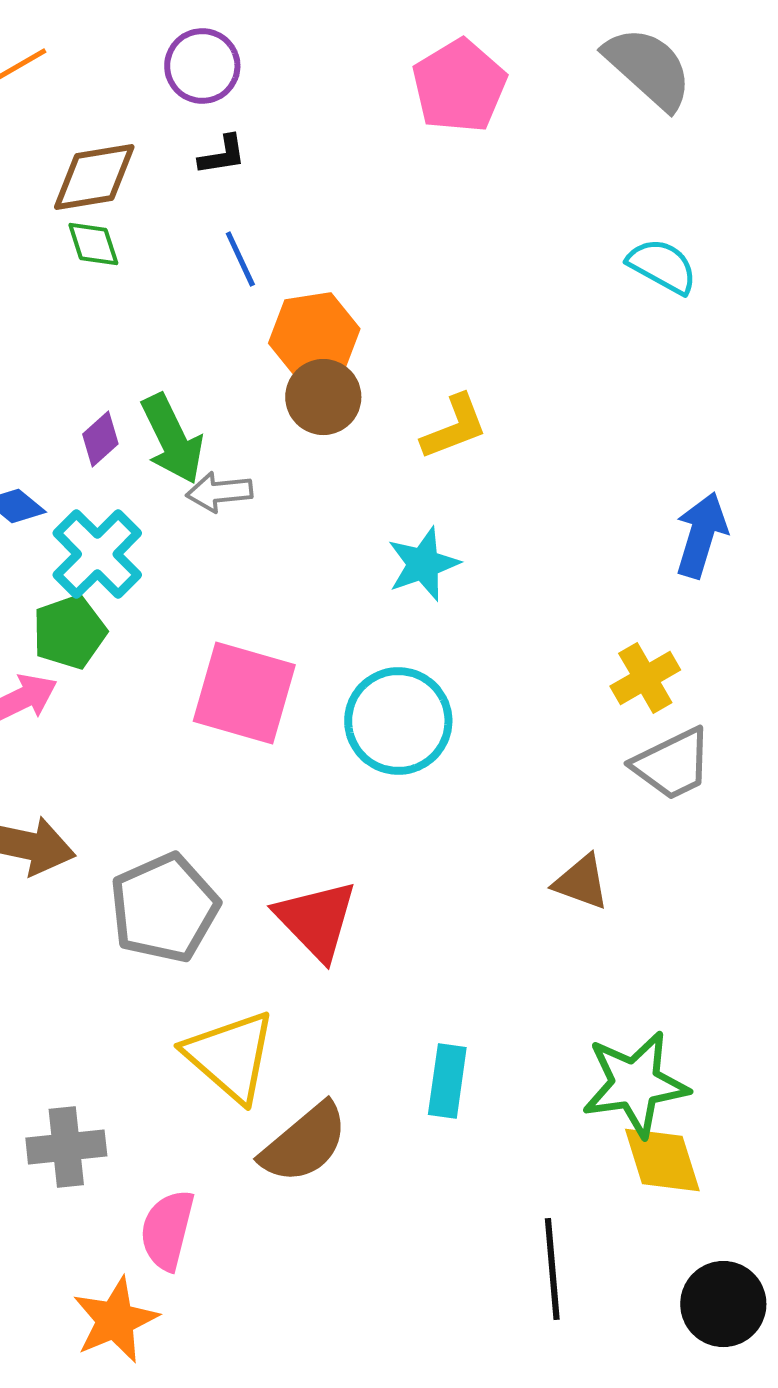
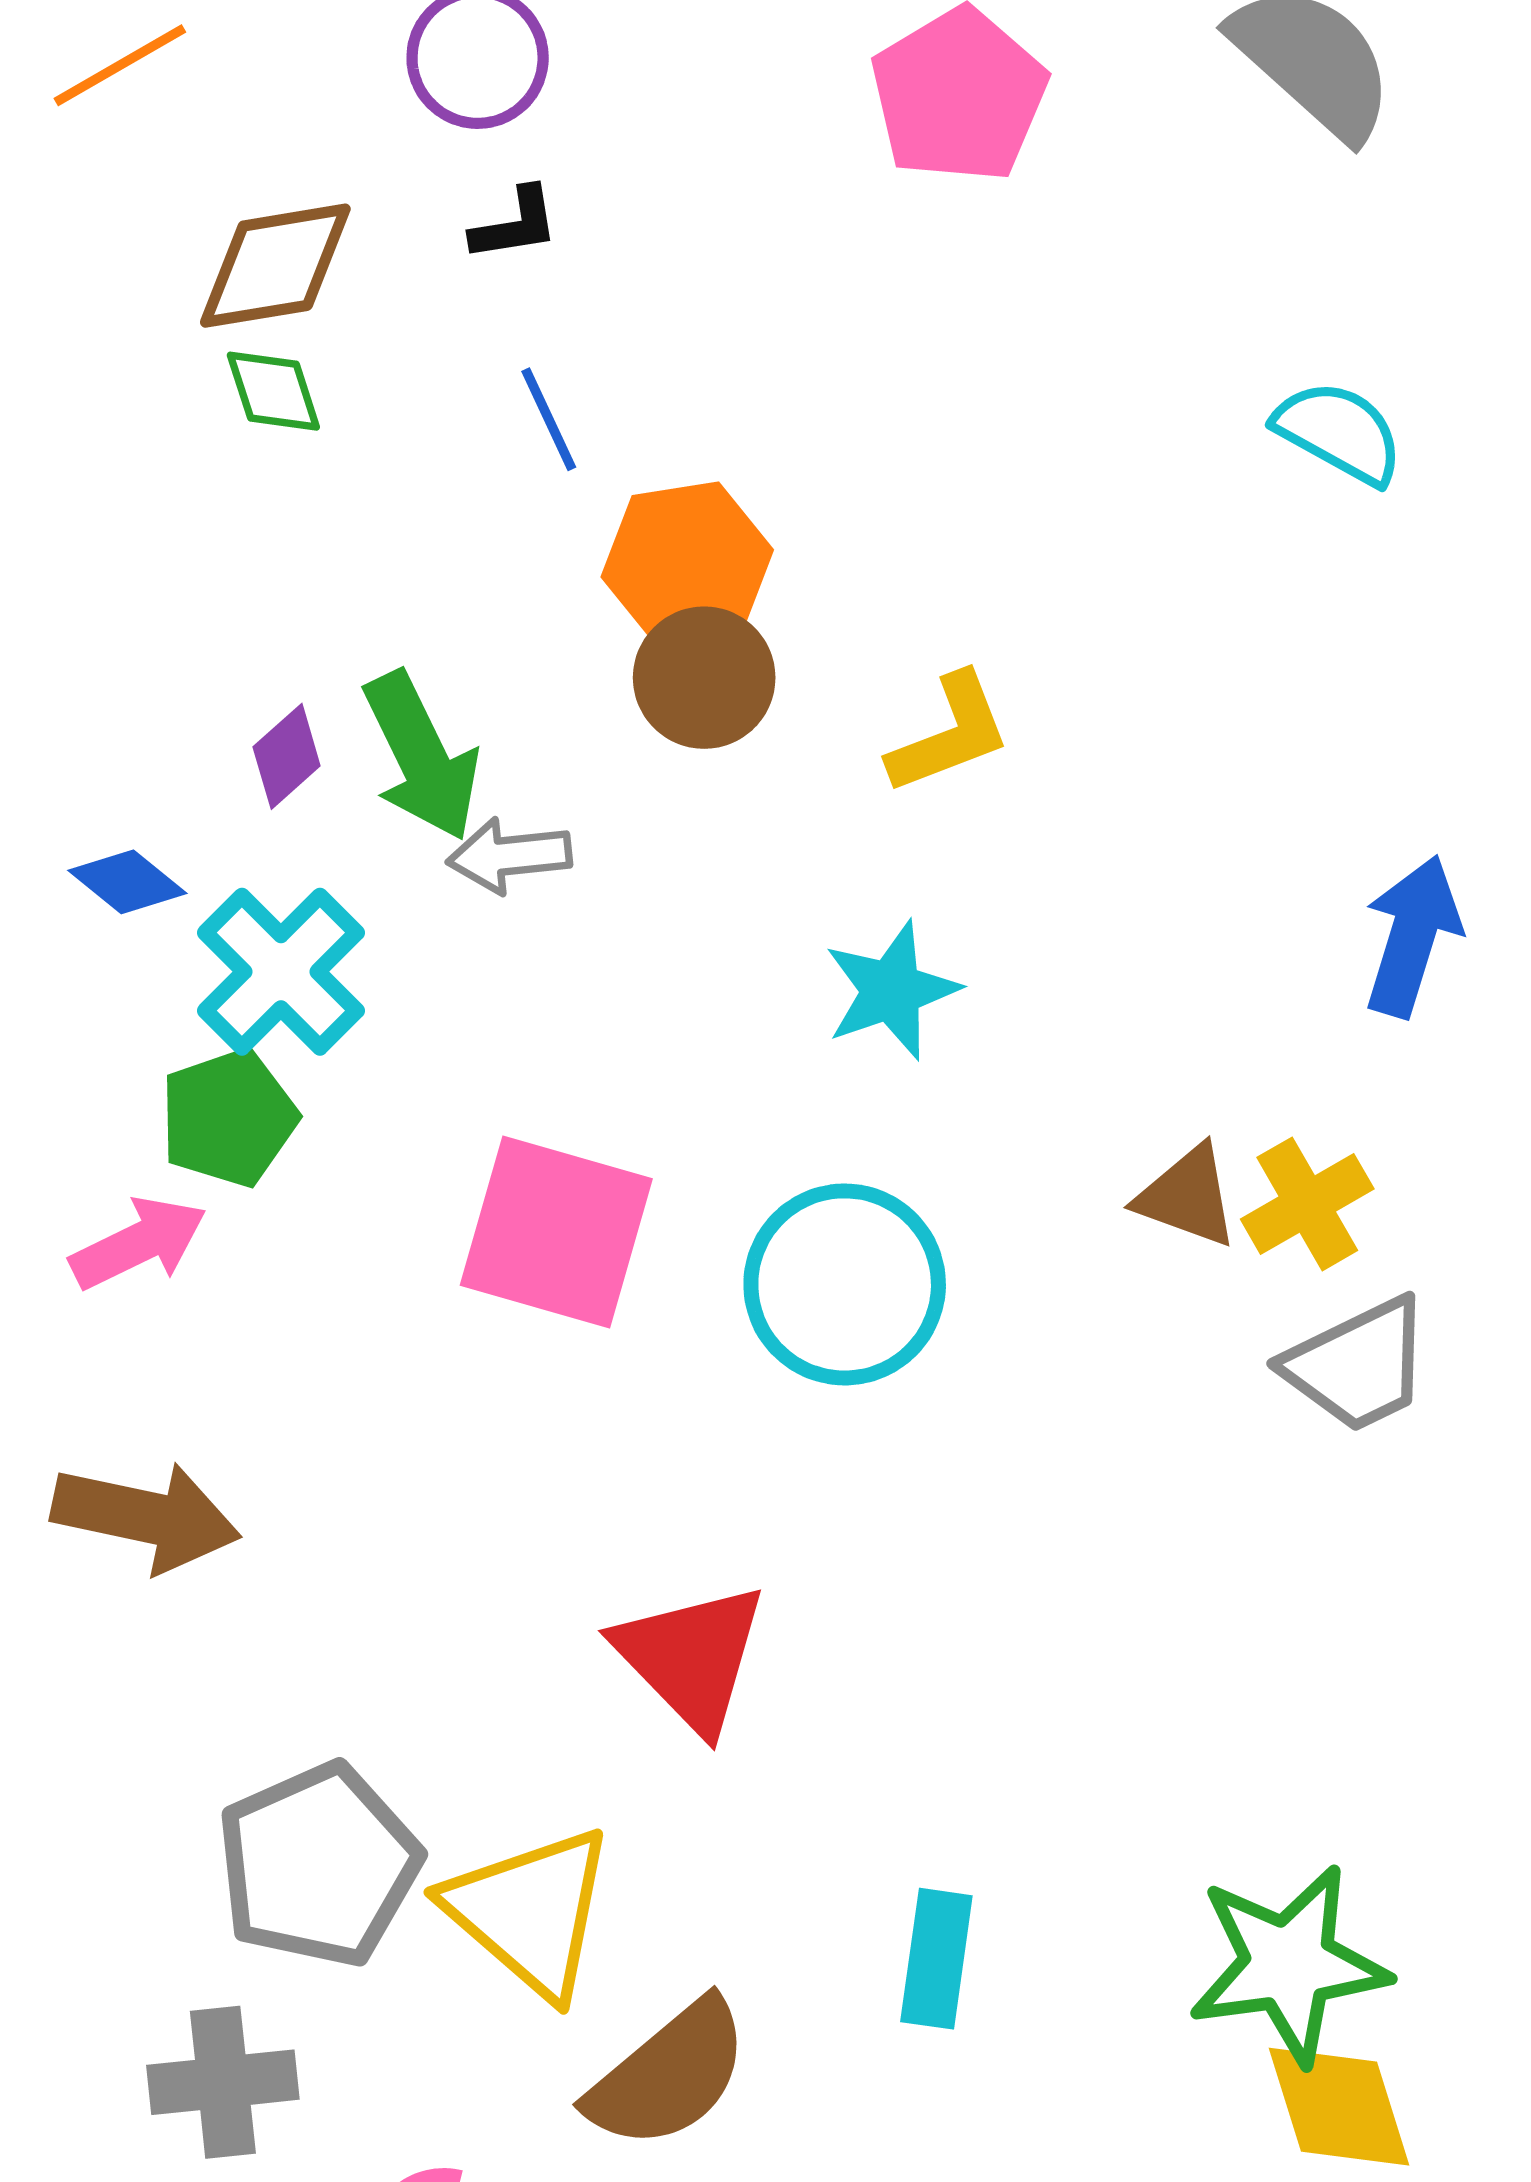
brown triangle: (581, 882) -> (1187, 1196), moved
gray pentagon: (164, 908) -> (318, 1865), moved

